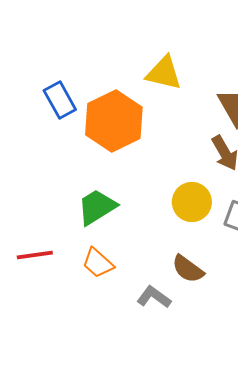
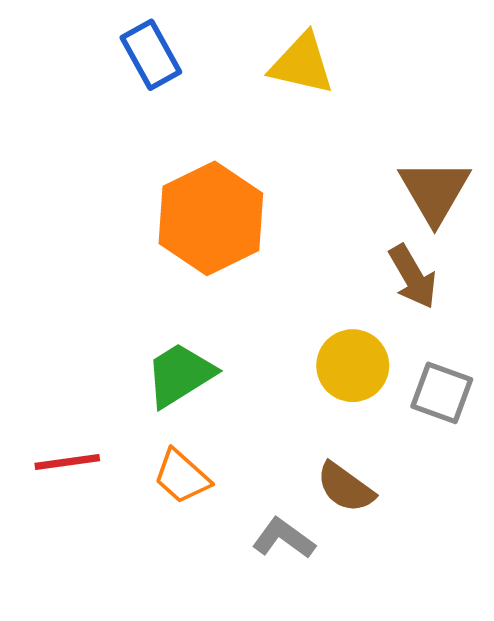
yellow triangle: (164, 73) -> (302, 64), moved
blue rectangle: (60, 100) -> (151, 55), moved

